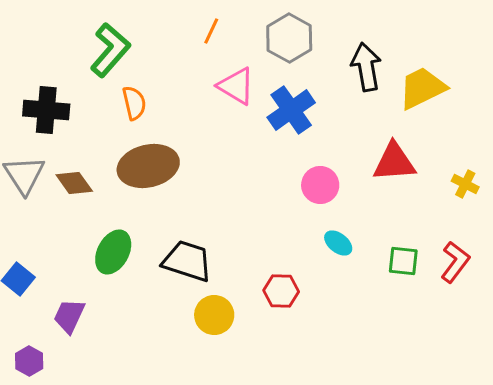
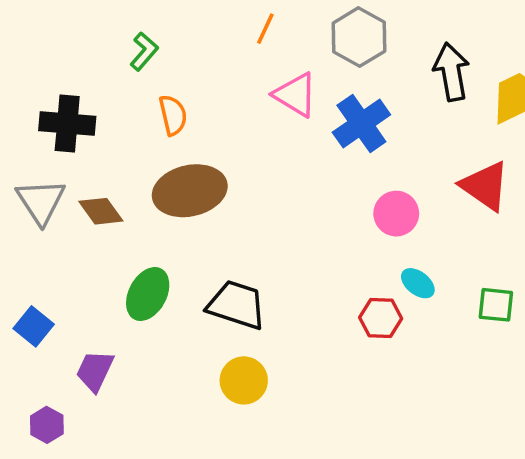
green L-shape: (110, 50) -> (144, 51), size x0.6
red triangle: (394, 162) -> (485, 186), turned 39
red hexagon: (281, 291) -> (381, 318), moved
yellow circle: (214, 315) -> (244, 380), moved

